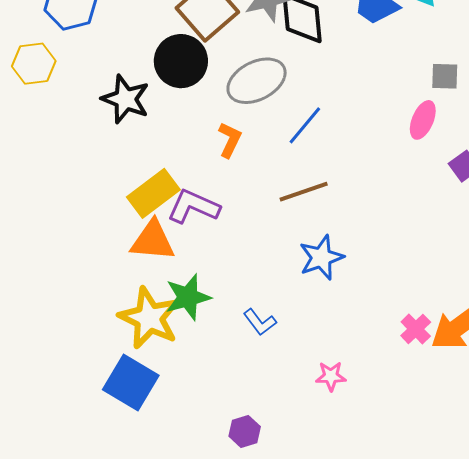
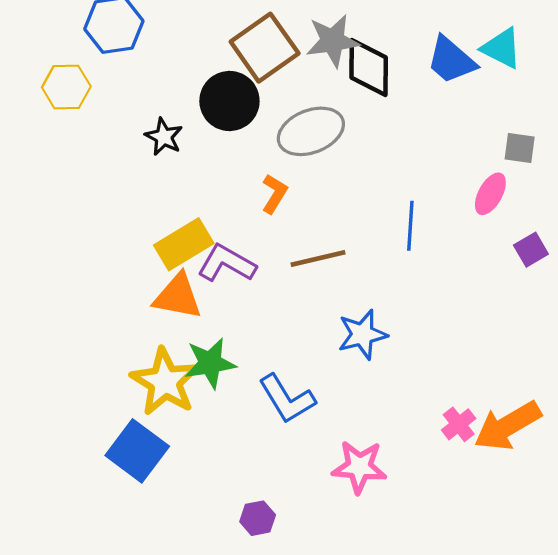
black star: (126, 99) -> (164, 137), size x0.7
blue line: (305, 125) -> (410, 226), moved, turned -42
brown line: (304, 192) -> (318, 259), moved
blue L-shape: (260, 322) -> (287, 399), size x1.6
pink star: (331, 376) -> (359, 467), size x1.6

